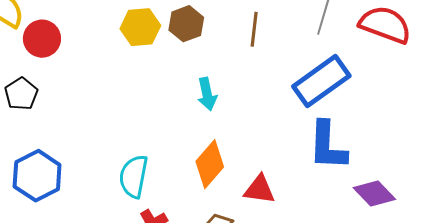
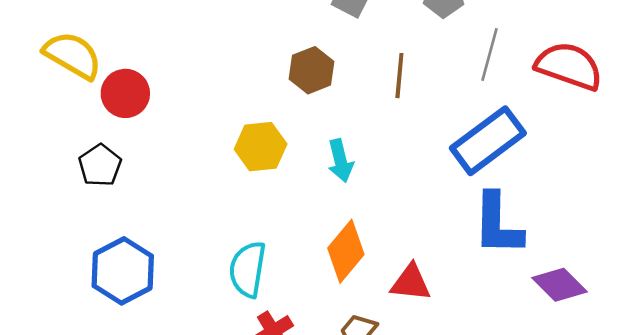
yellow hexagon: (140, 27) -> (261, 147), moved

